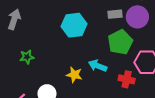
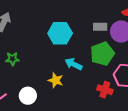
cyan arrow: (98, 66) -> (73, 64), moved

